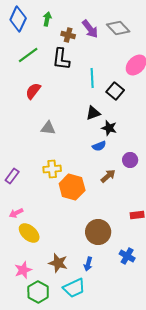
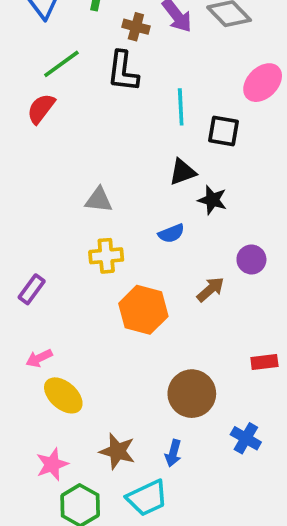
red semicircle: (33, 91) -> (41, 109), moved
black square: (115, 91) -> (223, 131), turned -30
blue semicircle: (99, 146) -> (171, 233), moved
yellow cross: (52, 169) -> (106, 256), moved

